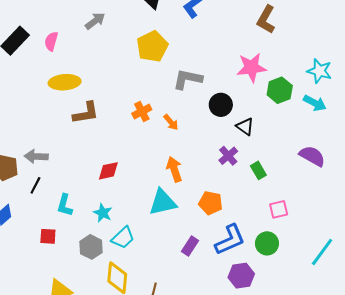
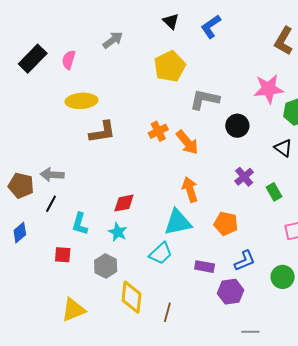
orange arrow: (171, 122) -> (187, 142), size x1.5
black triangle: (245, 127) -> (283, 148), moved
red diamond: (108, 171) -> (124, 203), moved
cyan trapezoid: (123, 238) -> (161, 253), moved
blue L-shape: (230, 240) -> (245, 261), size x0.7
green circle: (267, 243) -> (283, 277), moved
purple rectangle: (190, 246) -> (205, 267), turned 66
purple hexagon: (241, 276) -> (230, 292), moved

